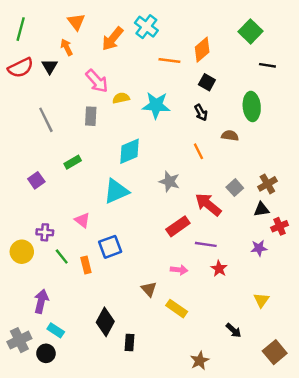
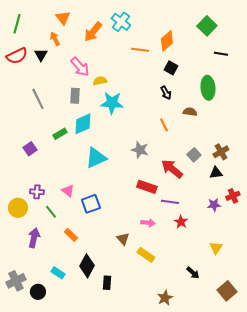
cyan star: (156, 105) -> (112, 103), moved
cyan diamond: (129, 151) -> (83, 124), moved
pink triangle: (82, 220) -> (68, 191), moved
red rectangle: (178, 226) -> (147, 187), turned 54
red cross: (280, 226) -> (233, 196), moved
orange rectangle: (86, 265) -> (71, 235), moved, turned -32
purple arrow: (41, 301) -> (34, 238), moved
cyan rectangle: (56, 330) -> (58, 273), moved

